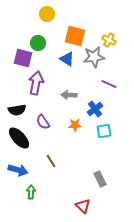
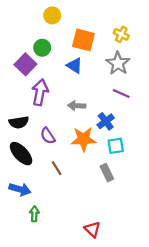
yellow cross: (109, 40) -> (121, 34), moved
gray star: (94, 57) -> (118, 63), moved, turned -30
purple square: (23, 58) -> (25, 64), turned 30
orange star: (75, 125) -> (83, 139), size x1.6
brown line: (51, 161) -> (57, 168), moved
gray rectangle: (100, 179) -> (107, 173), moved

